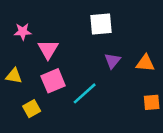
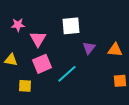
white square: (101, 24) -> (71, 26), moved
yellow square: (32, 109) -> (25, 86), turned 32

